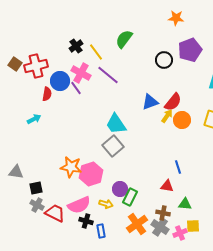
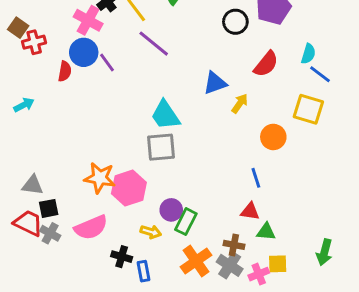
red cross: (36, 66) -> (34, 42), moved, size x0.7
pink cross: (81, 73) -> (88, 20), moved
red semicircle: (173, 102) -> (266, 64), moved
cyan arrow: (34, 119) -> (24, 105), moved
orange circle: (182, 120) -> (273, 137), moved
gray square: (113, 146) -> (161, 147), turned 35
gray triangle: (16, 172) -> (33, 185), moved
red triangle: (167, 186) -> (250, 211), moved
pink semicircle: (79, 205) -> (91, 227), moved
red trapezoid: (55, 213) -> (28, 223), moved

